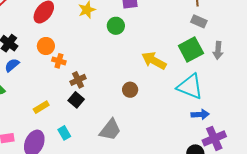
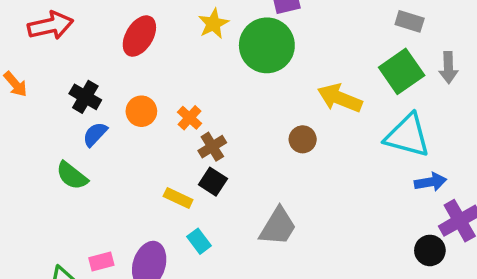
green circle: (116, 26) -> (267, 45), size x1.8
orange circle: (46, 46) -> (141, 111), moved
orange cross: (59, 61) -> (190, 118), moved, turned 32
brown circle: (130, 90) -> (303, 139), moved
yellow rectangle: (41, 107) -> (178, 198), moved, turned 63

